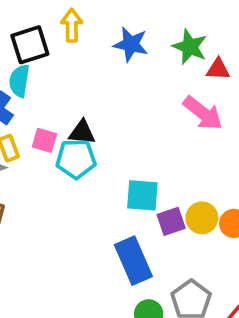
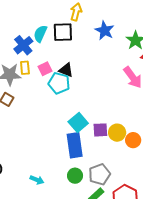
black square: (30, 45) -> (63, 32), moved
pink square: (44, 140) -> (45, 69), turned 32
cyan square: (142, 195) -> (78, 123), moved, turned 30

